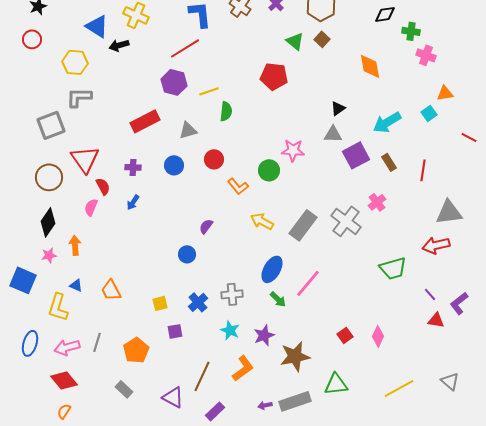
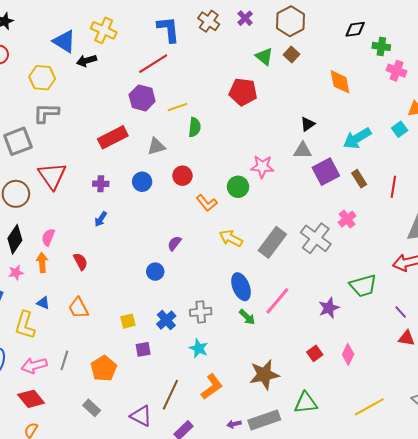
red semicircle: (103, 186) -> (81, 261), moved
pink semicircle: (91, 207) -> (48, 237), moved
blue ellipse: (272, 269) -> (241, 287), turned -52
purple star: (264, 335) -> (329, 308), moved

